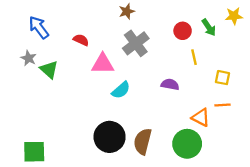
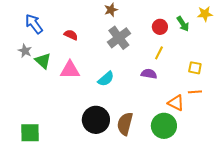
yellow line: (194, 57) -> (159, 53), moved, turned 40
pink triangle: (103, 64) -> (70, 70), moved

